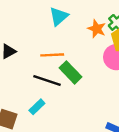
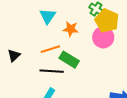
orange star: (97, 29) -> (71, 29), moved

